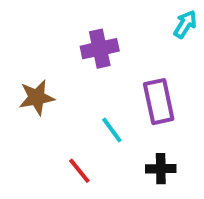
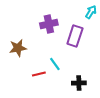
purple rectangle: (159, 102) -> (75, 36), moved, turned 30
red line: (79, 171) -> (39, 74), moved, turned -64

